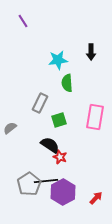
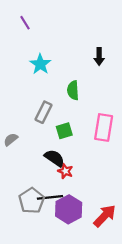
cyan star: (58, 60) -> (40, 64), moved, turned -30
red arrow: (96, 198) -> (105, 216), size x1.6

